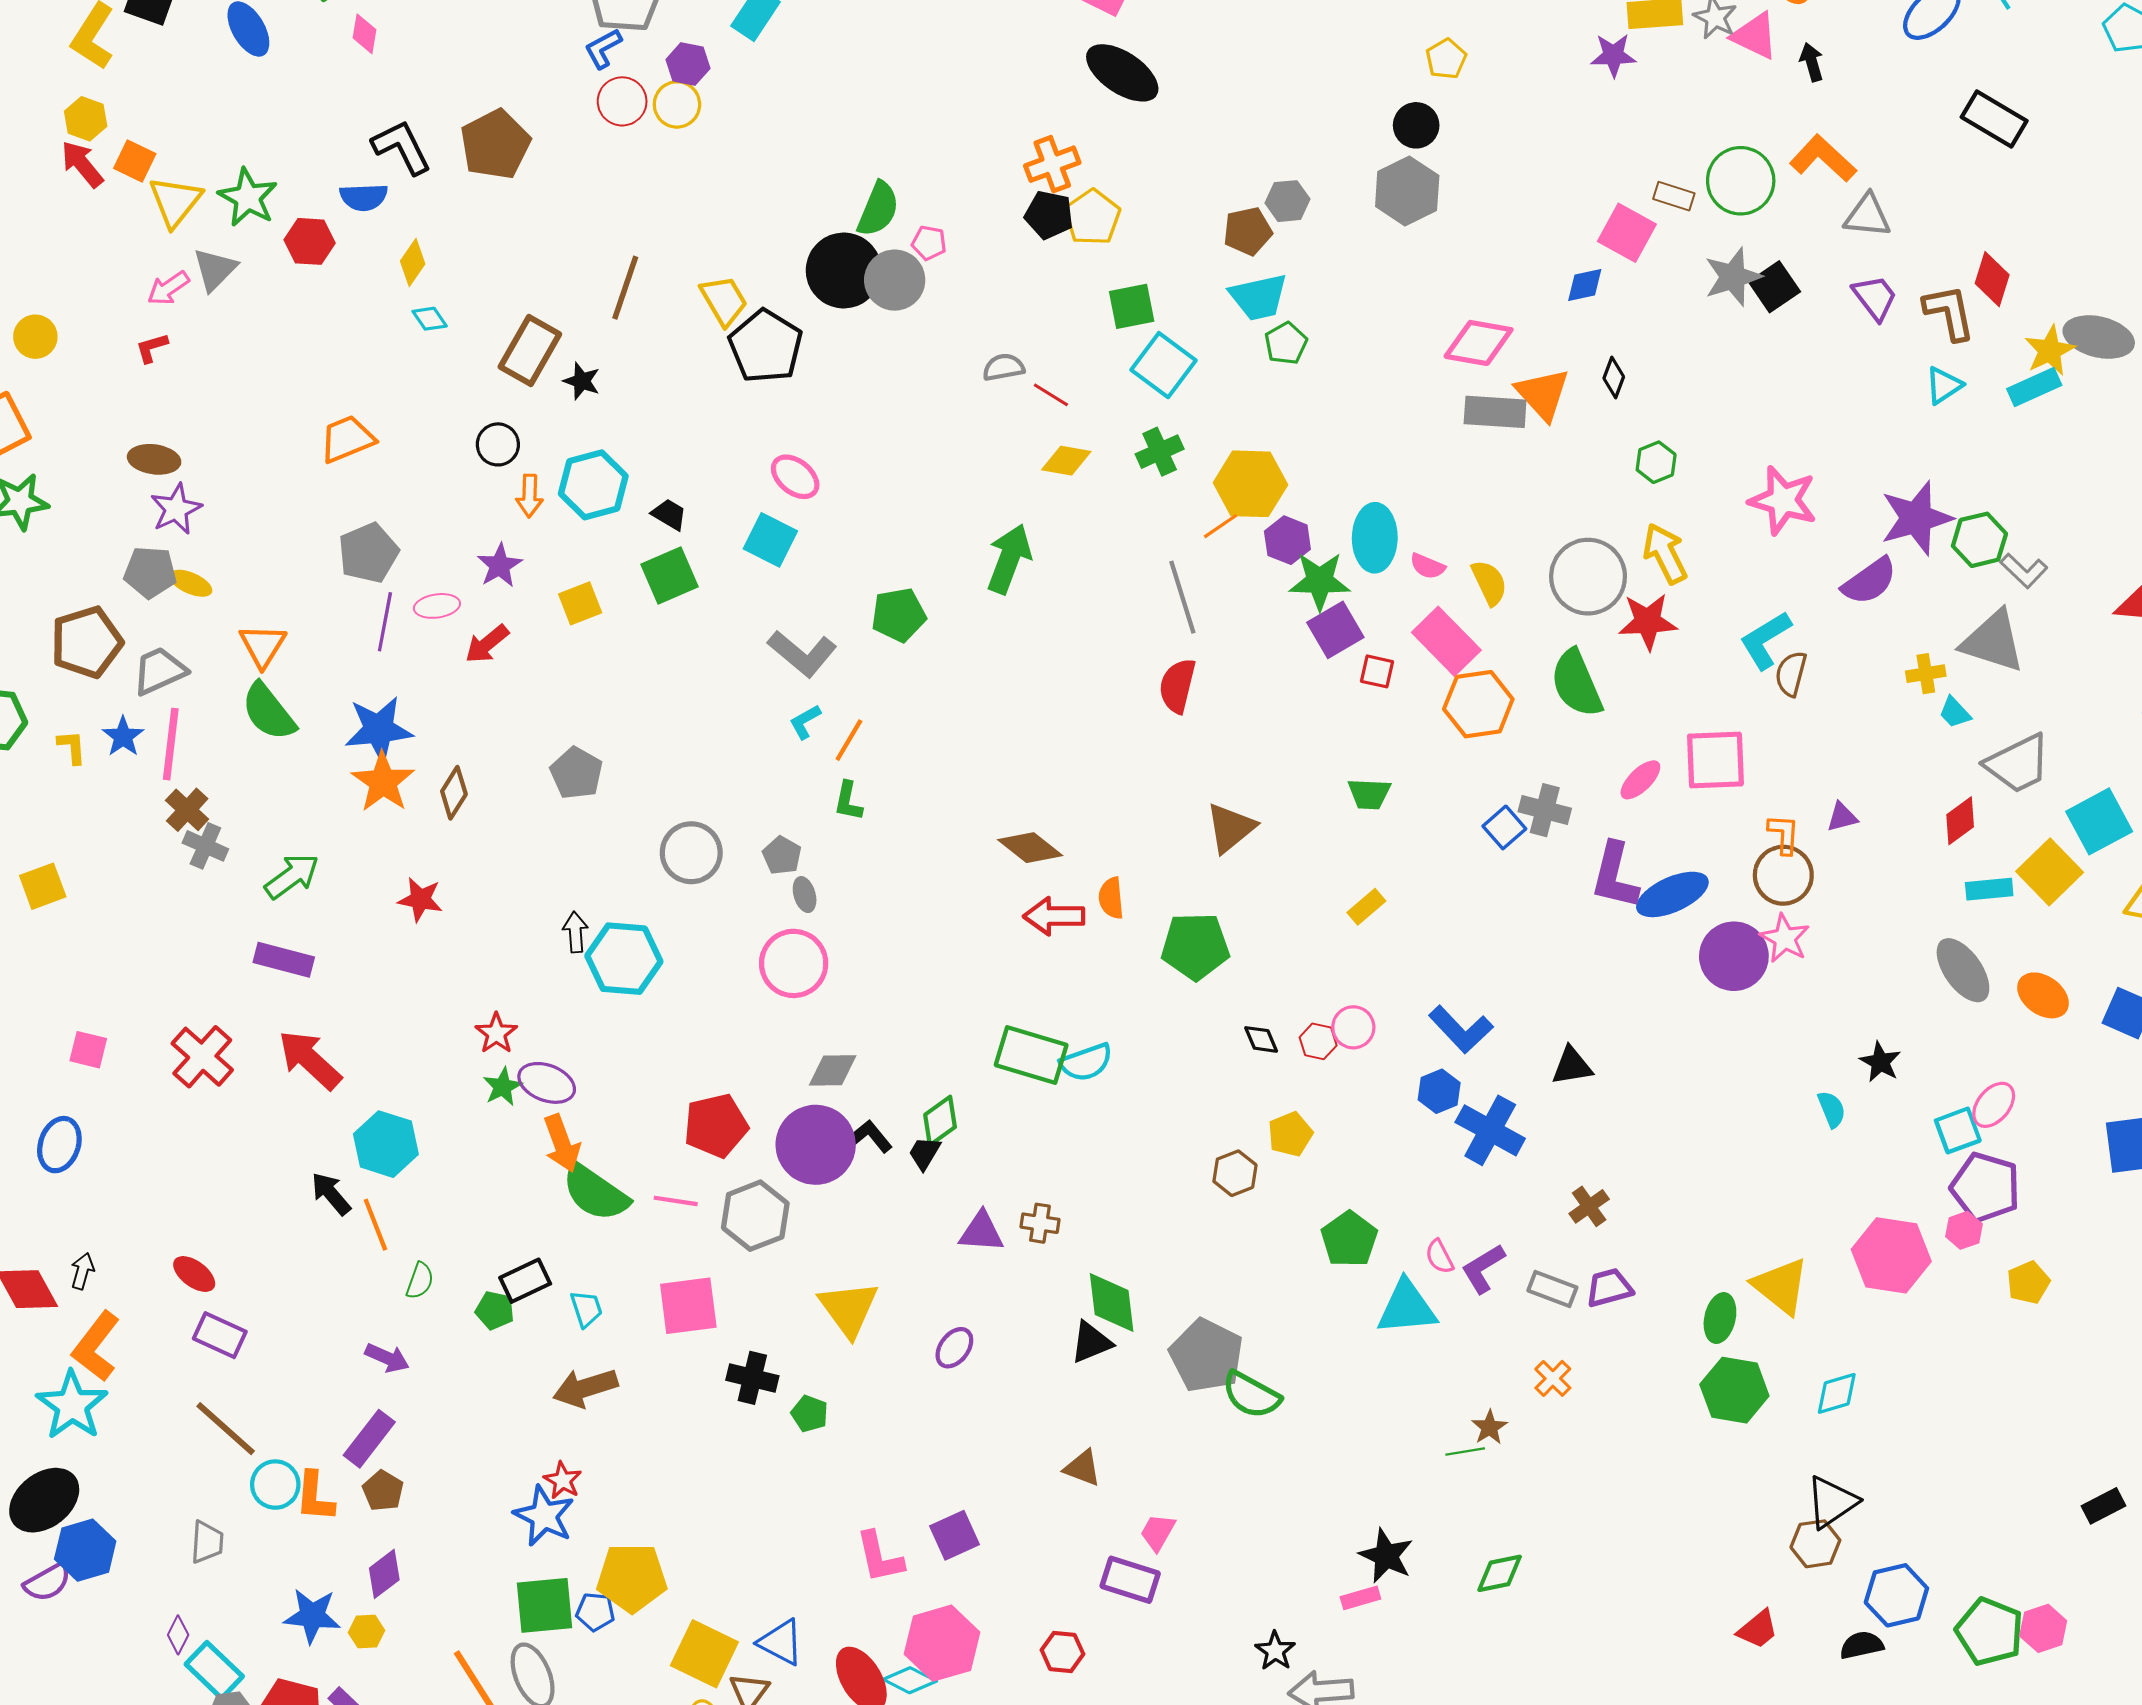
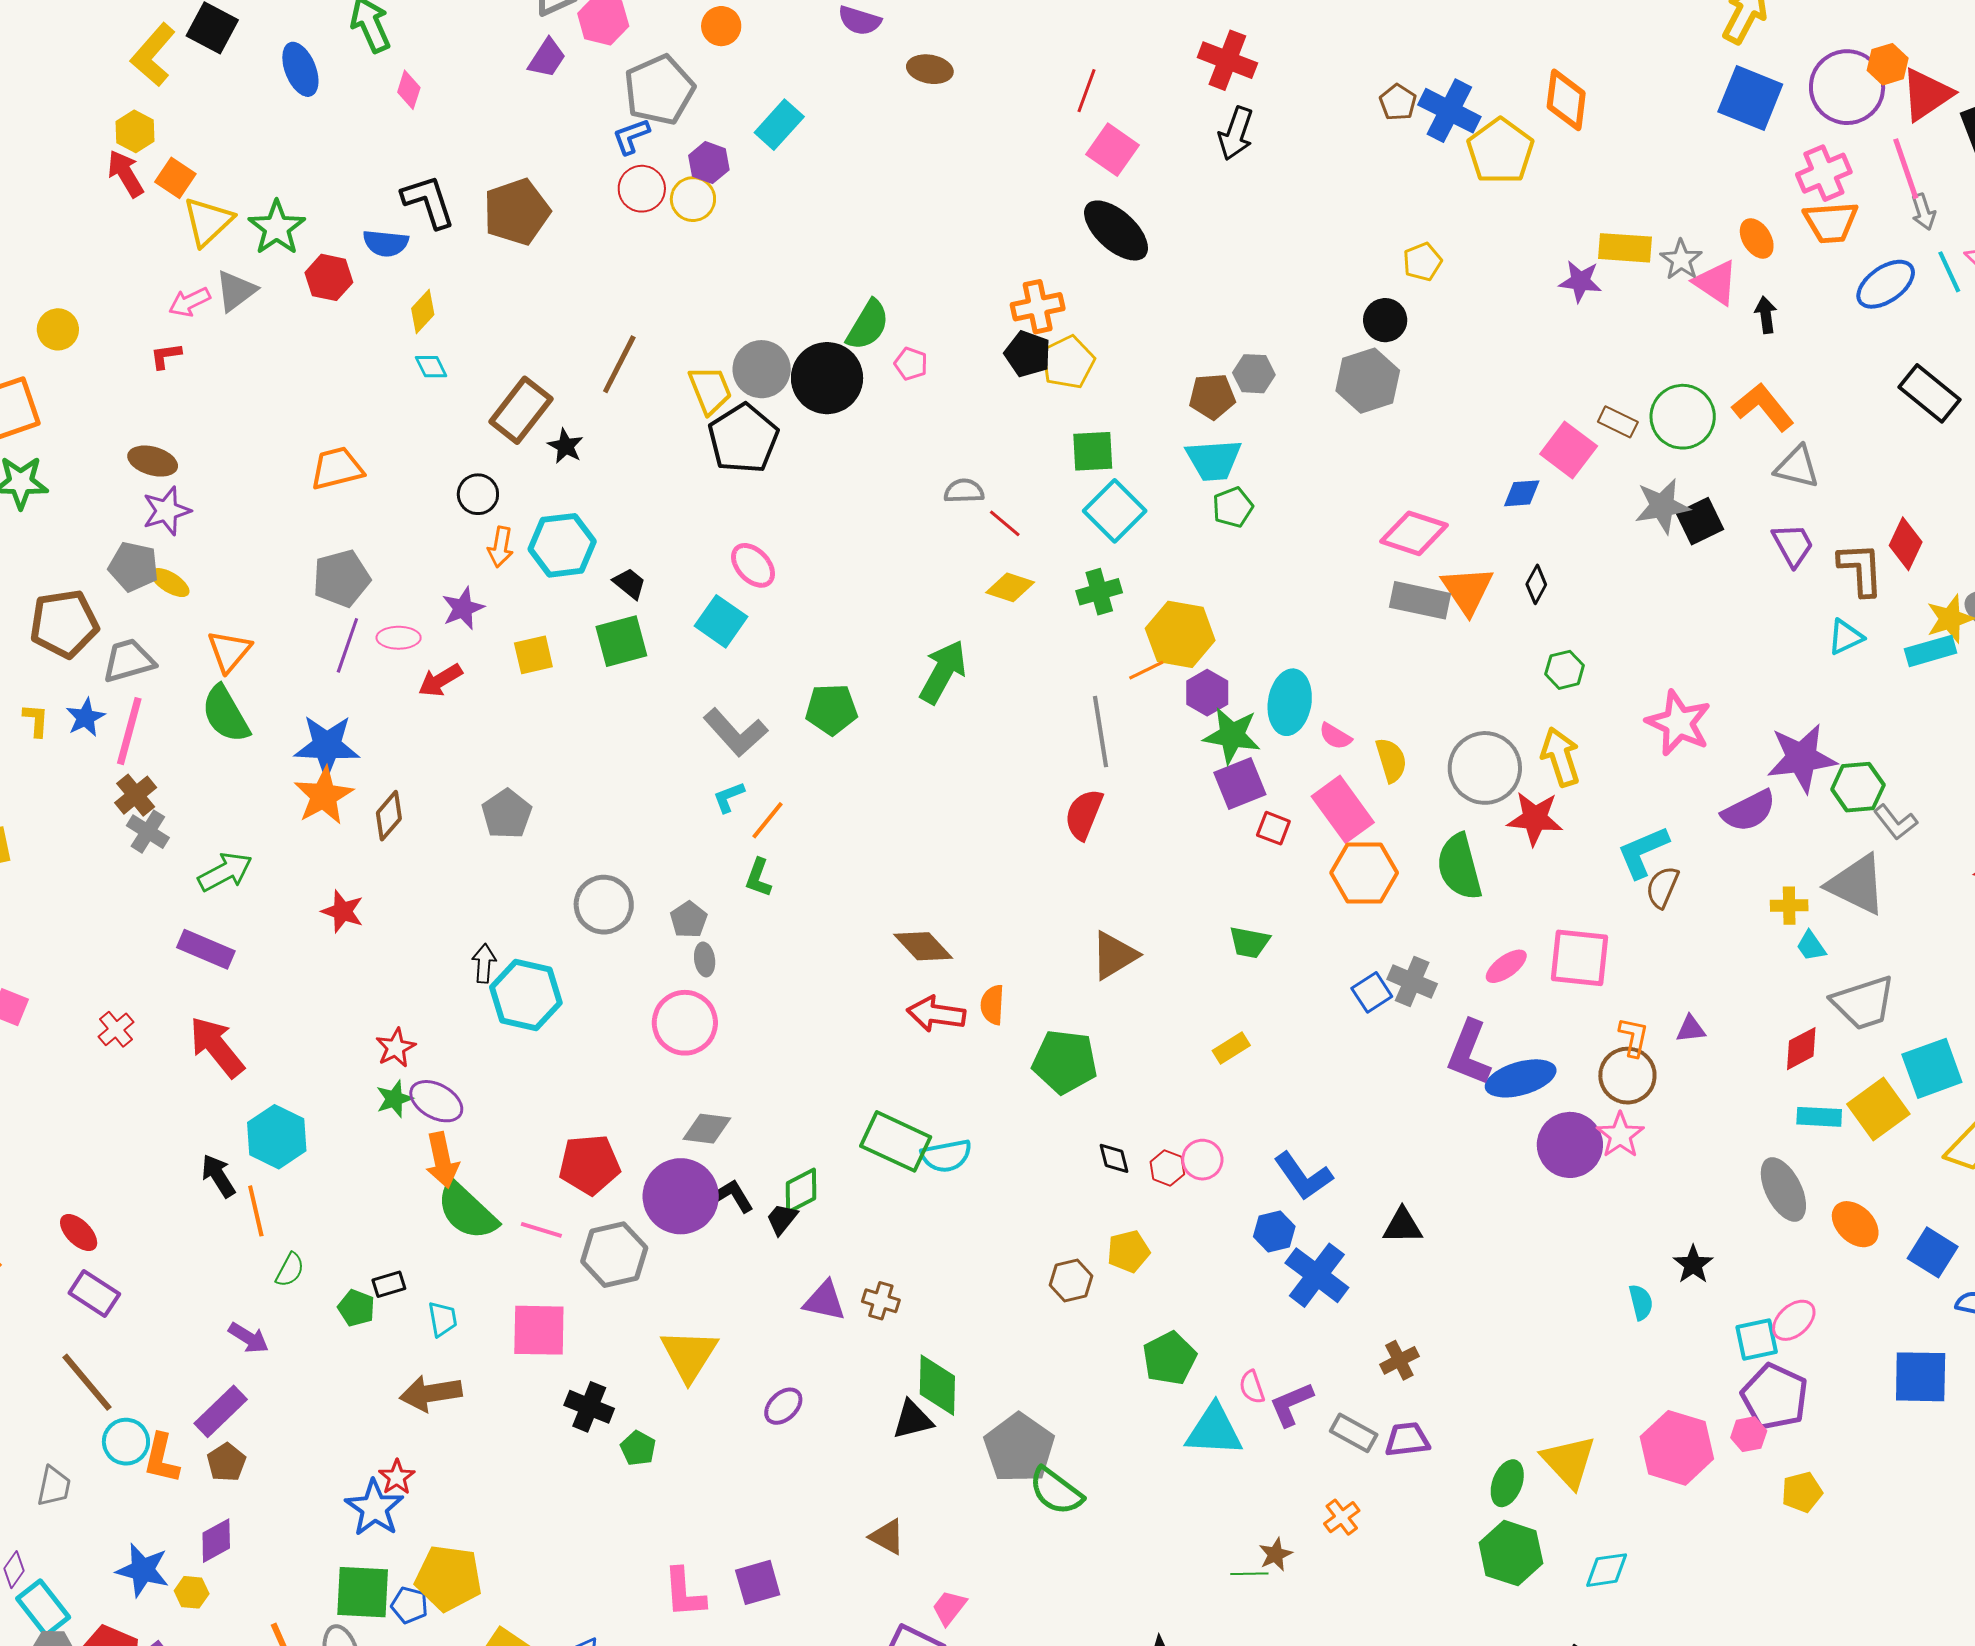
gray circle: (895, 280) -> (762, 369), moved
red cross: (202, 1057) -> (116, 1029), size x0.6
black rectangle: (525, 1281) -> (389, 1284), size x0.7

